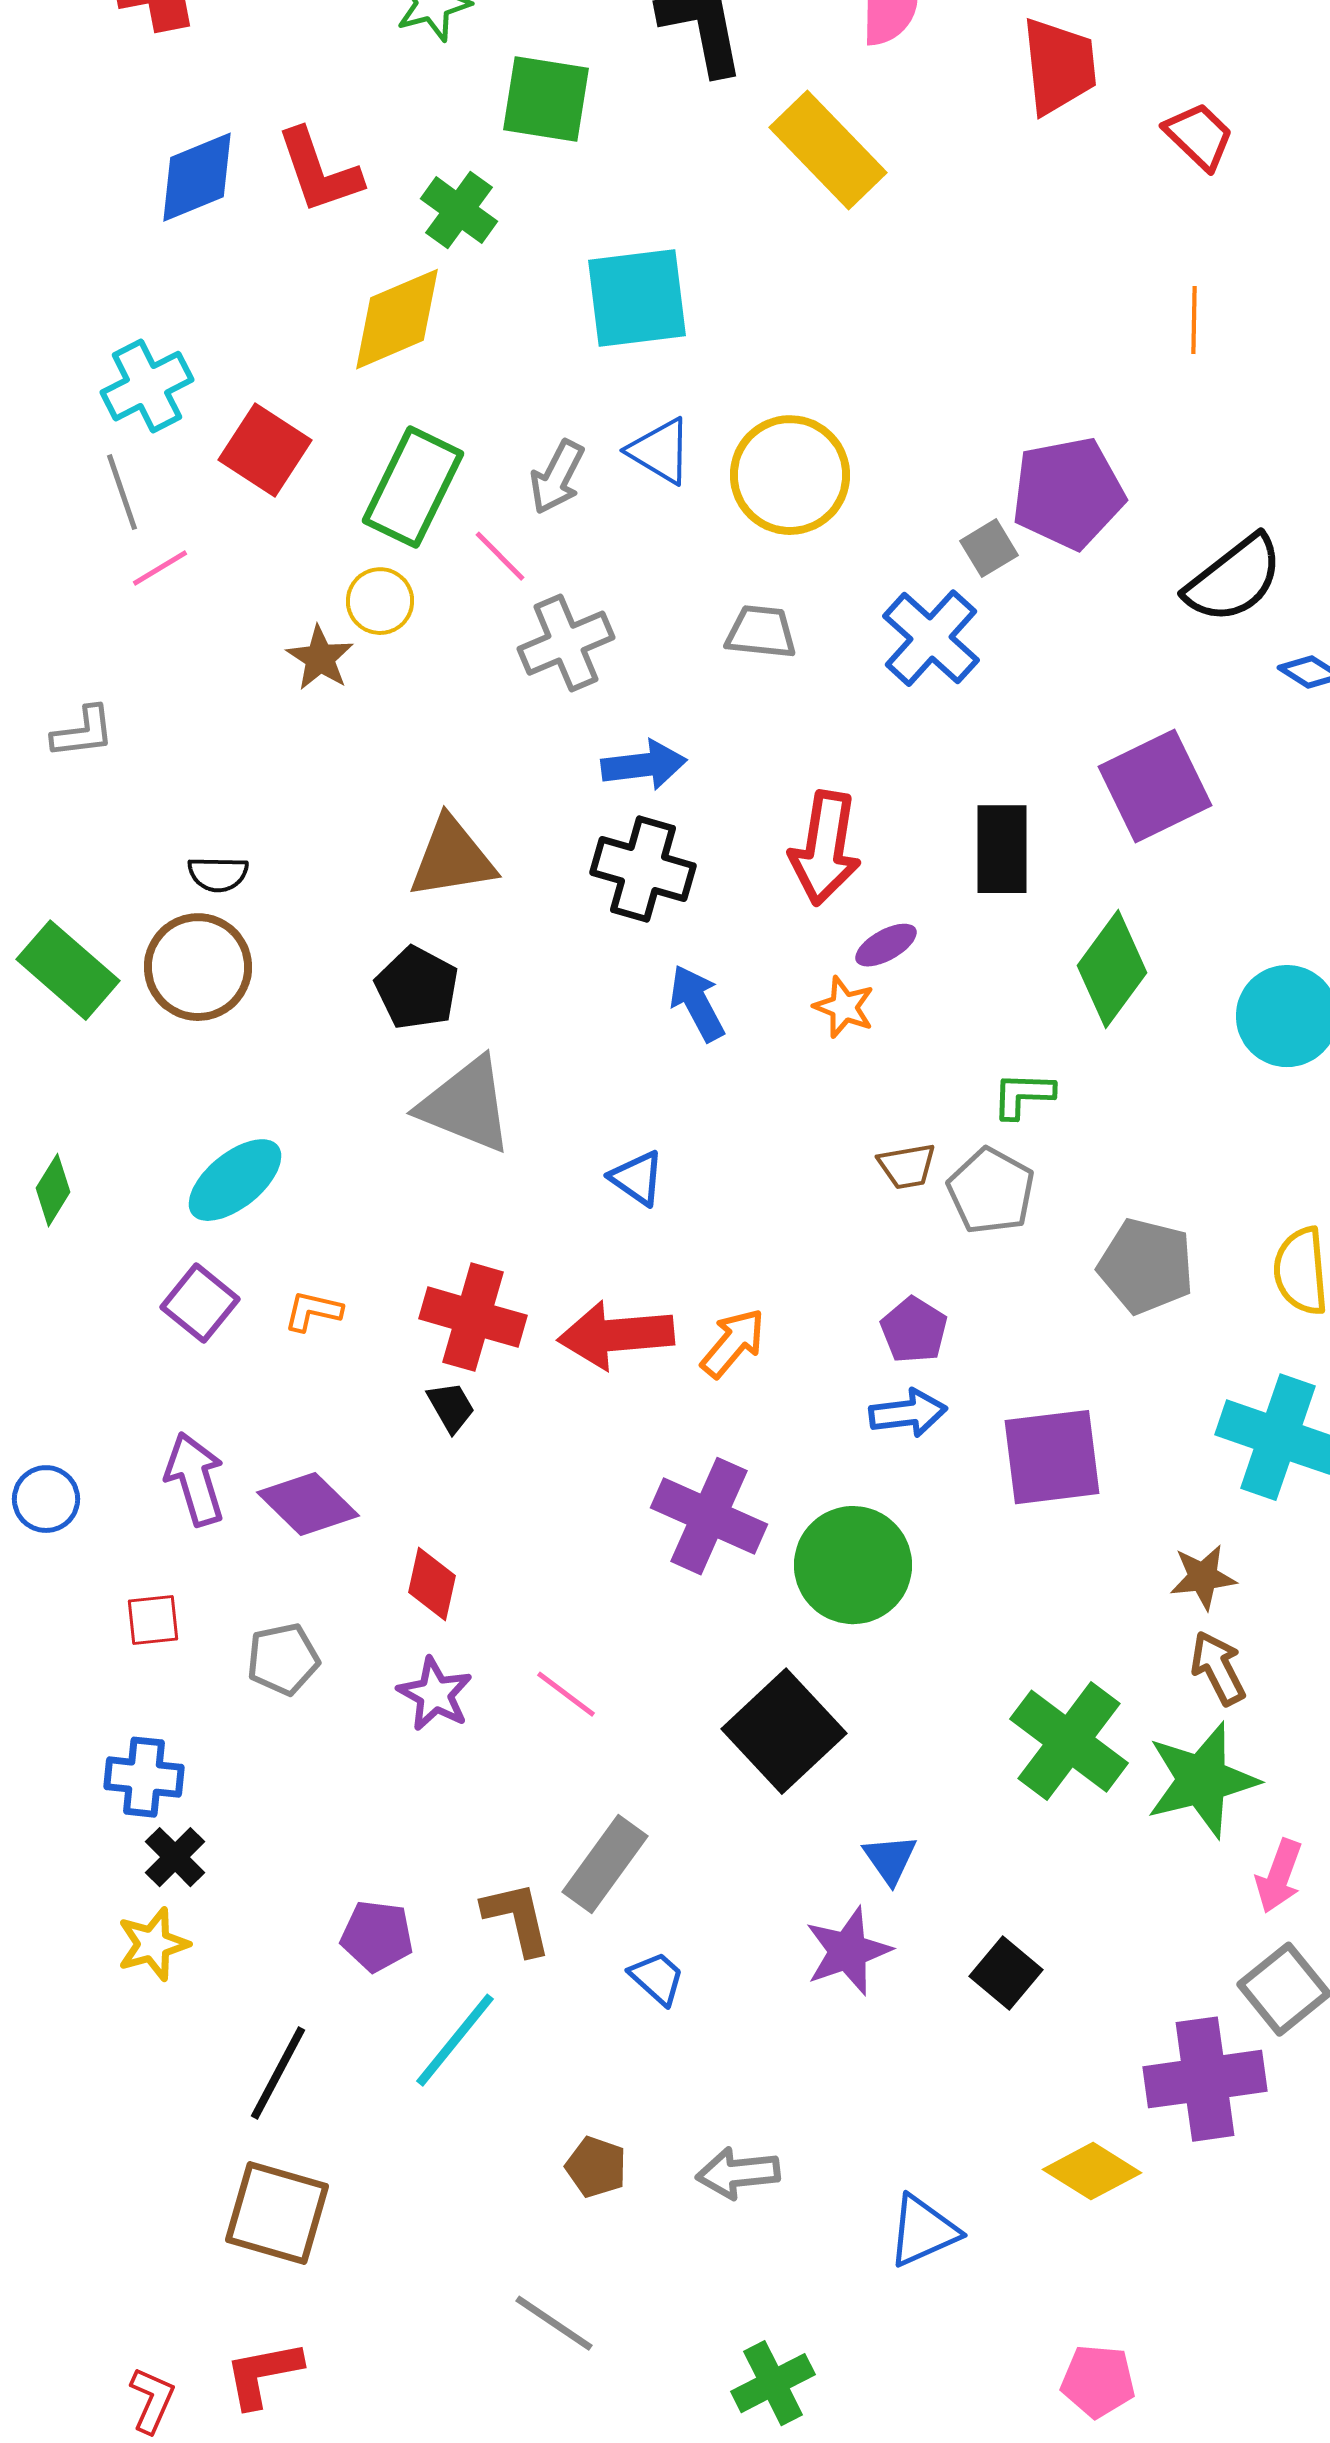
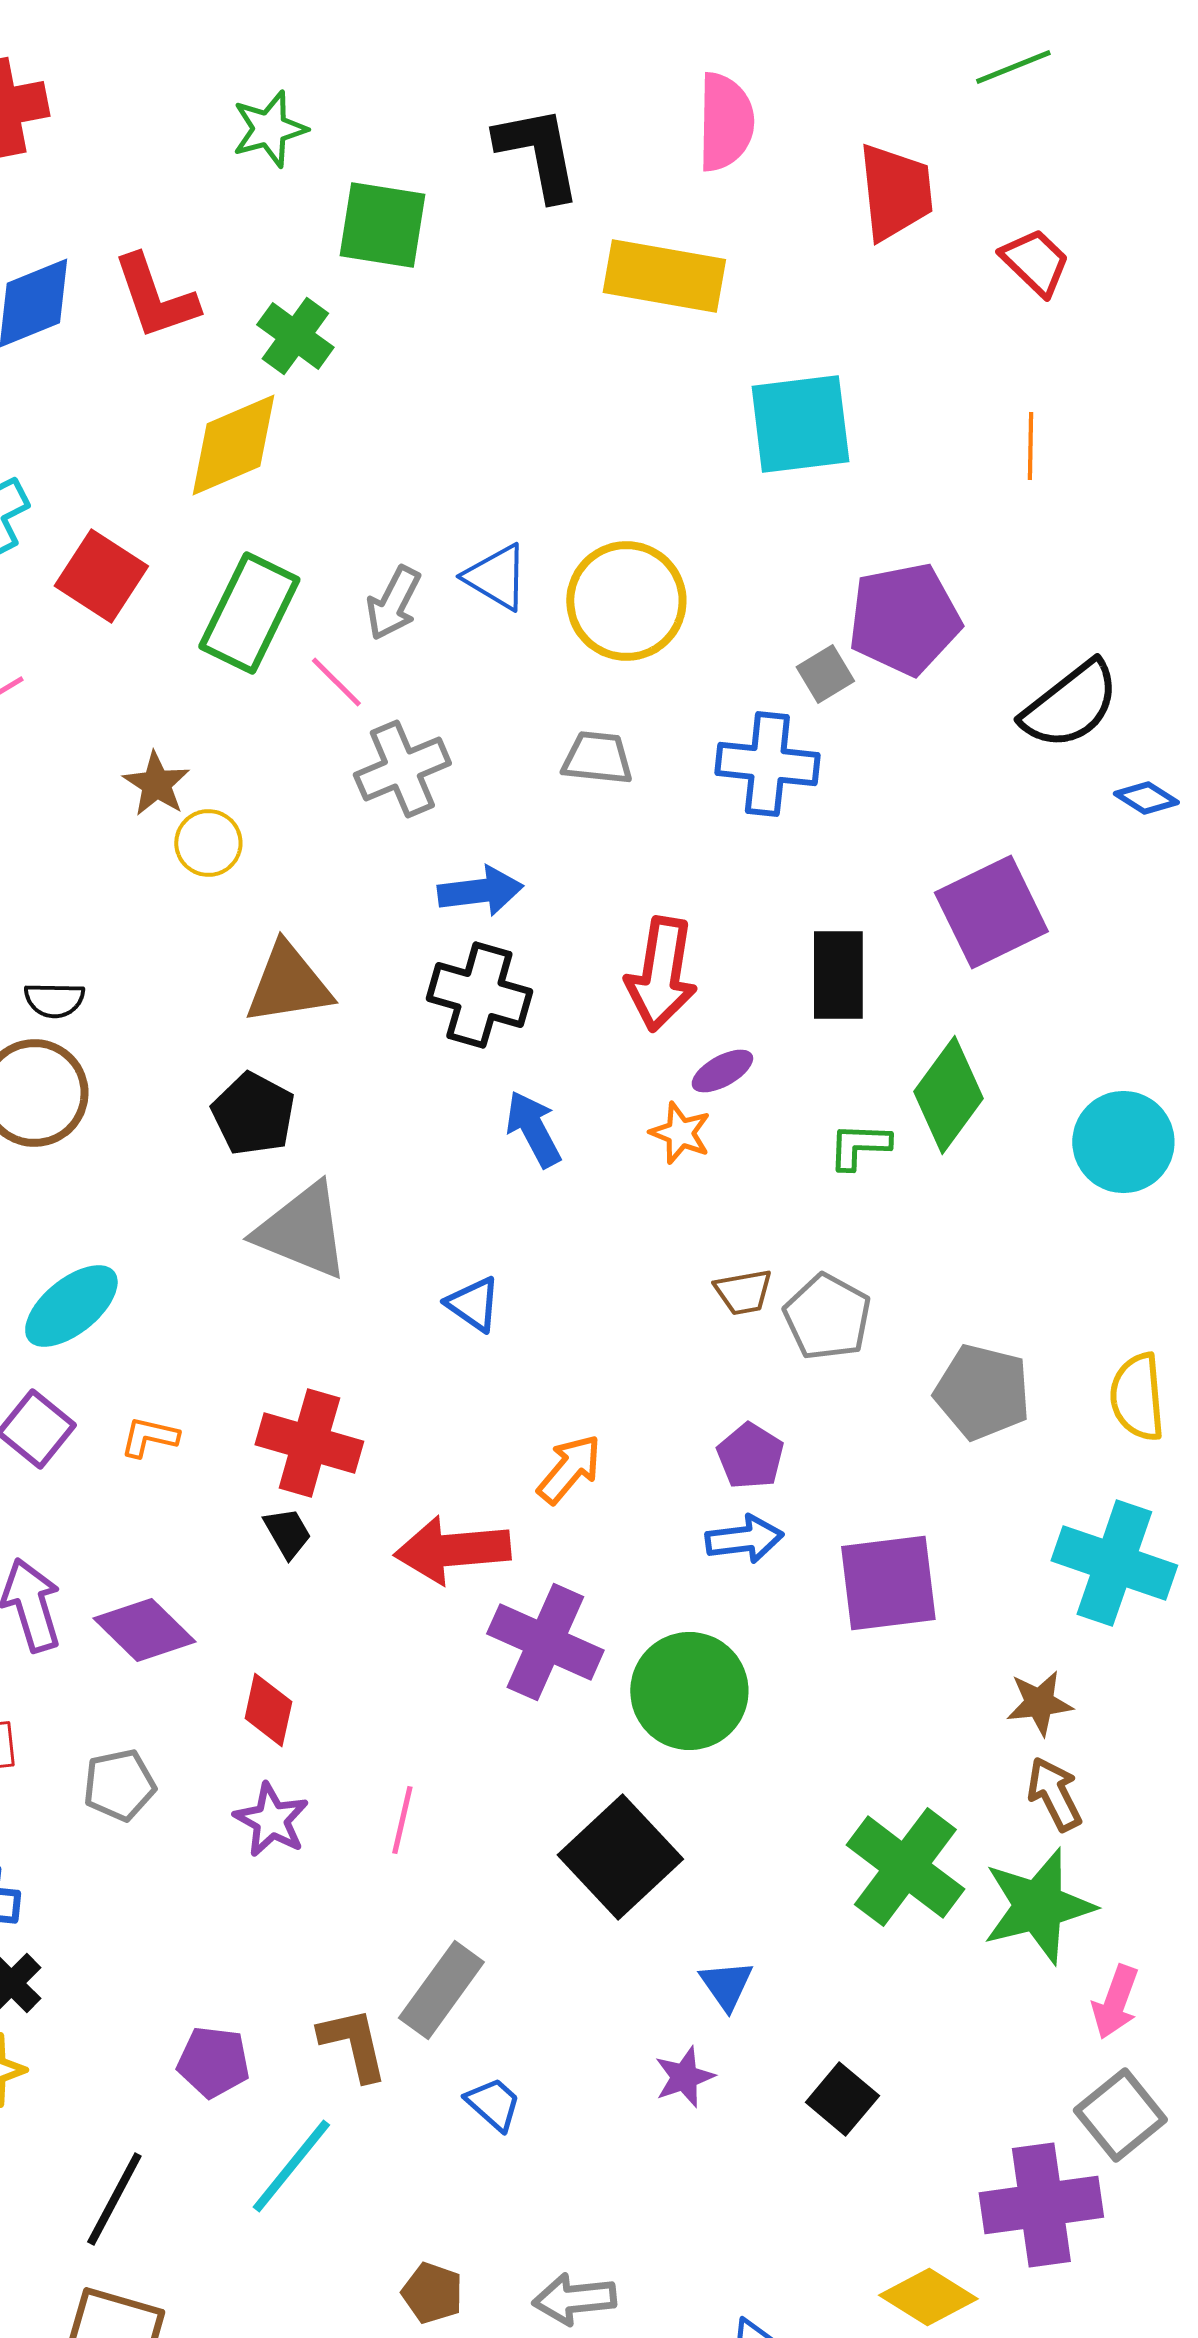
yellow rectangle: (828, 150) -> (664, 276), turned -36
cyan square: (637, 298) -> (800, 424), moved
yellow circle: (380, 601) -> (208, 843), moved
blue cross: (931, 638) -> (767, 764), turned -36
green L-shape: (1023, 1095) -> (859, 1146), moved
red arrow: (616, 1335) -> (452, 1550), moved
pink line: (566, 1694) -> (402, 1820), turned 66
purple star: (848, 1951) -> (684, 2077), size x0.7

